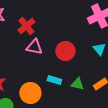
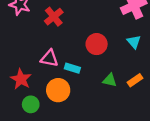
pink triangle: (34, 47) -> (49, 58), moved
cyan rectangle: (54, 80) -> (72, 68), moved

